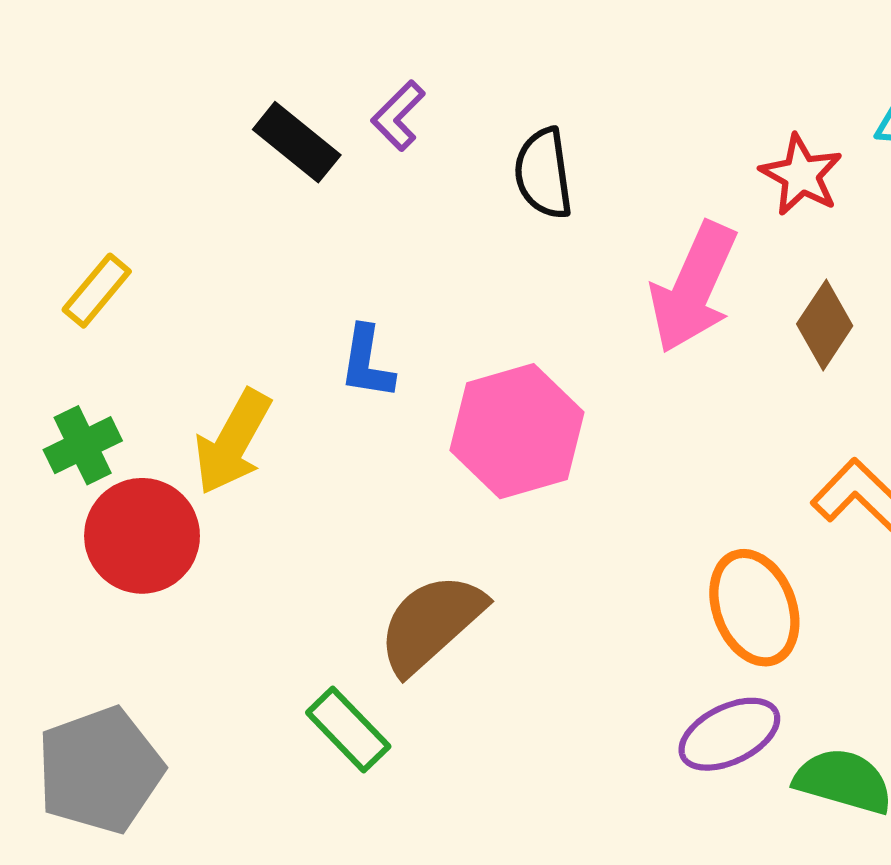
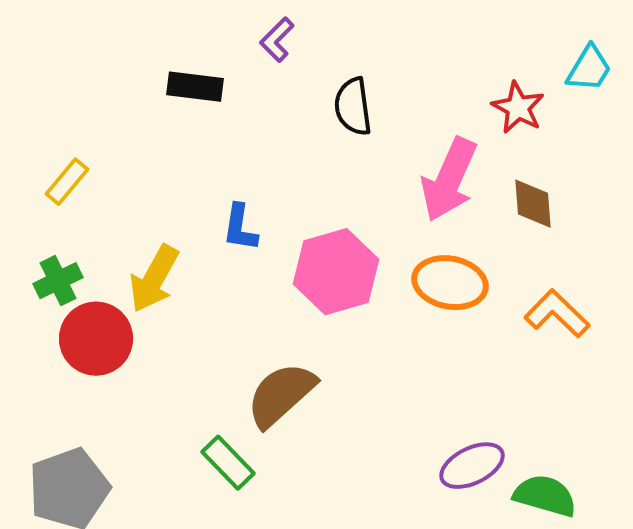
purple L-shape: (398, 116) -> (277, 40), moved
black rectangle: (297, 142) -> (195, 87), turned -32
brown diamond: (825, 325) -> (533, 204), turned -38
orange ellipse: (754, 608) -> (450, 283), moved, turned -58

